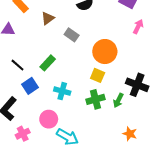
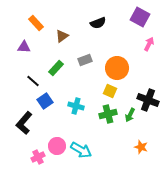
gray rectangle: (72, 35) -> (85, 60), moved, turned -56
green rectangle: (48, 63) -> (56, 68), moved
pink circle: (49, 119) -> (57, 146), moved
pink cross: (23, 134) -> (38, 157), moved

